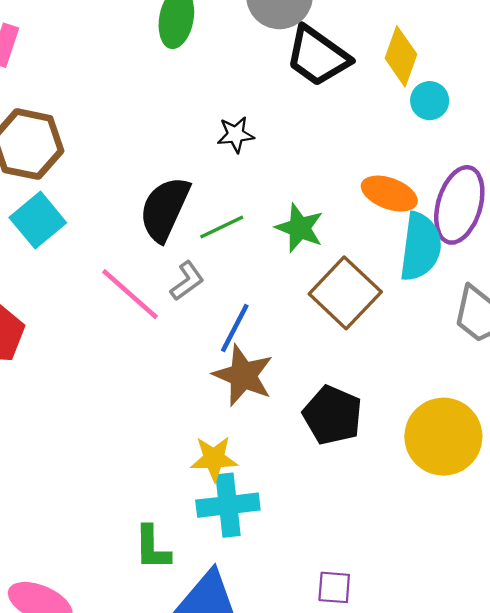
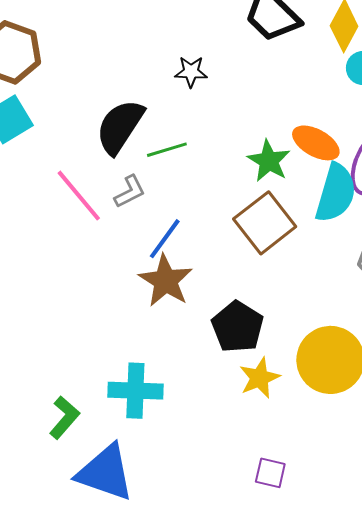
green star: (300, 228) -> (269, 161), moved
yellow star: (214, 459) -> (259, 378), moved, turned -30
green L-shape: (152, 548) -> (64, 417), turned -147
purple square: (334, 587) -> (270, 473), moved

